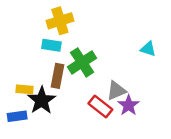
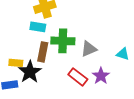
cyan triangle: (148, 49) -> (123, 54), moved
green cross: (82, 62) -> (63, 41), turned 35
gray triangle: (116, 91) -> (89, 49), moved

